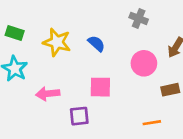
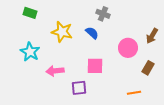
gray cross: (139, 18) -> (103, 14), moved
green rectangle: (15, 33) -> (30, 13), moved
brown rectangle: (170, 90) -> (148, 68), turned -48

